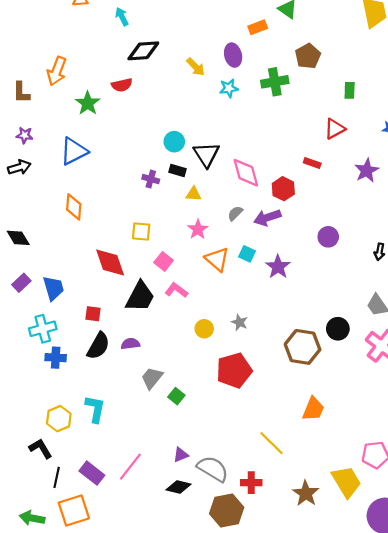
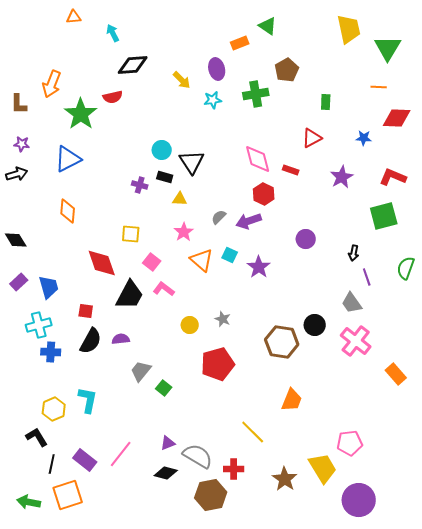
green star: (88, 103) -> (81, 114), size x1.4
pink diamond: (246, 173) -> (258, 159), moved

